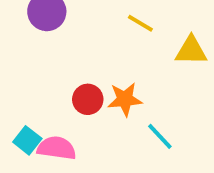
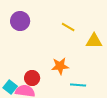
red circle: (88, 99) -> (32, 78), moved
cyan line: (160, 136) -> (78, 85), turned -42

